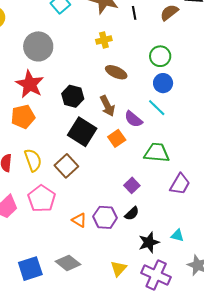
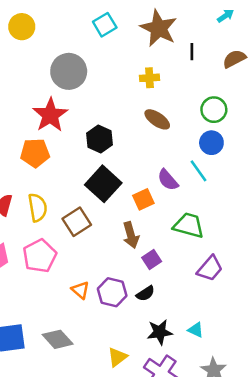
brown arrow: (107, 106) -> (131, 235), moved

